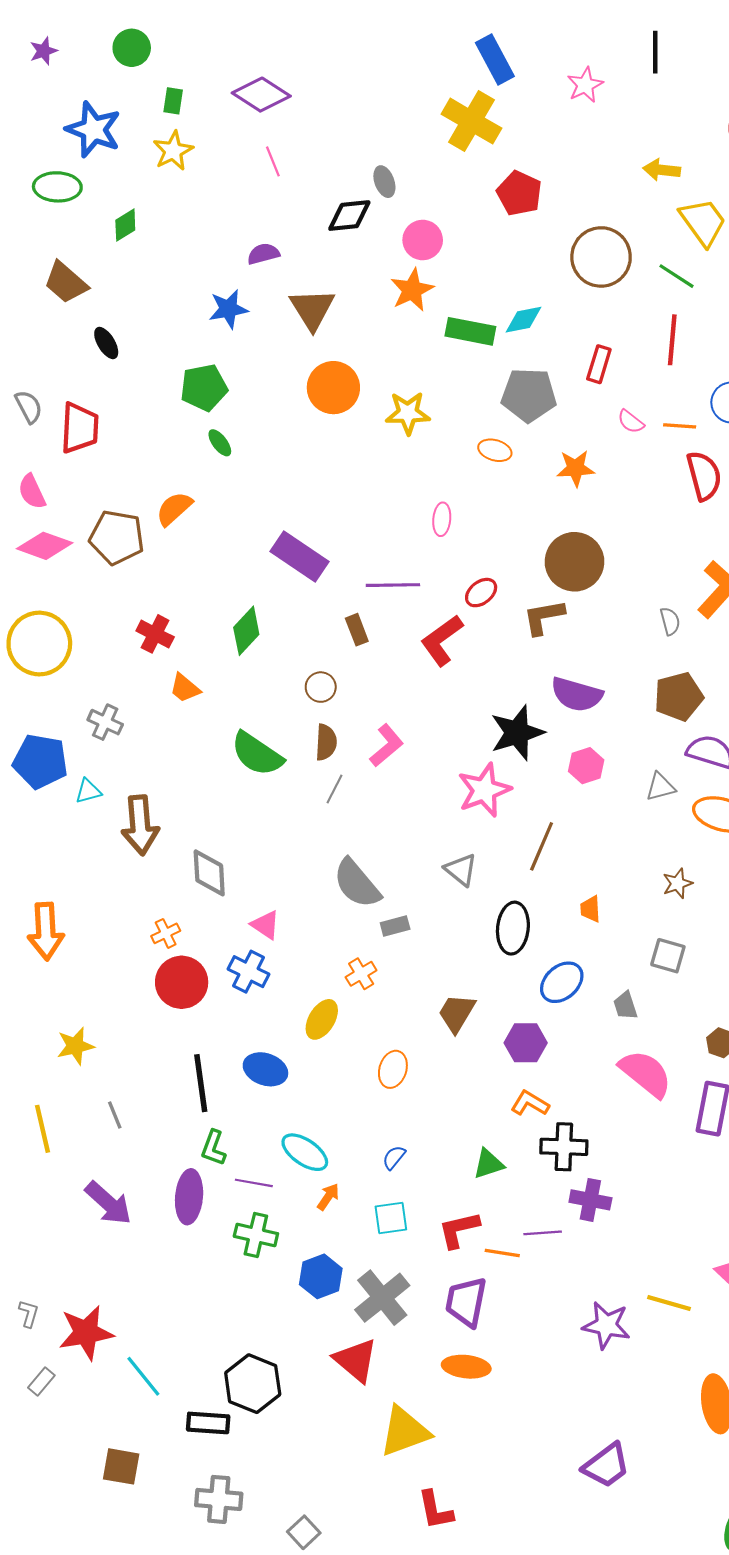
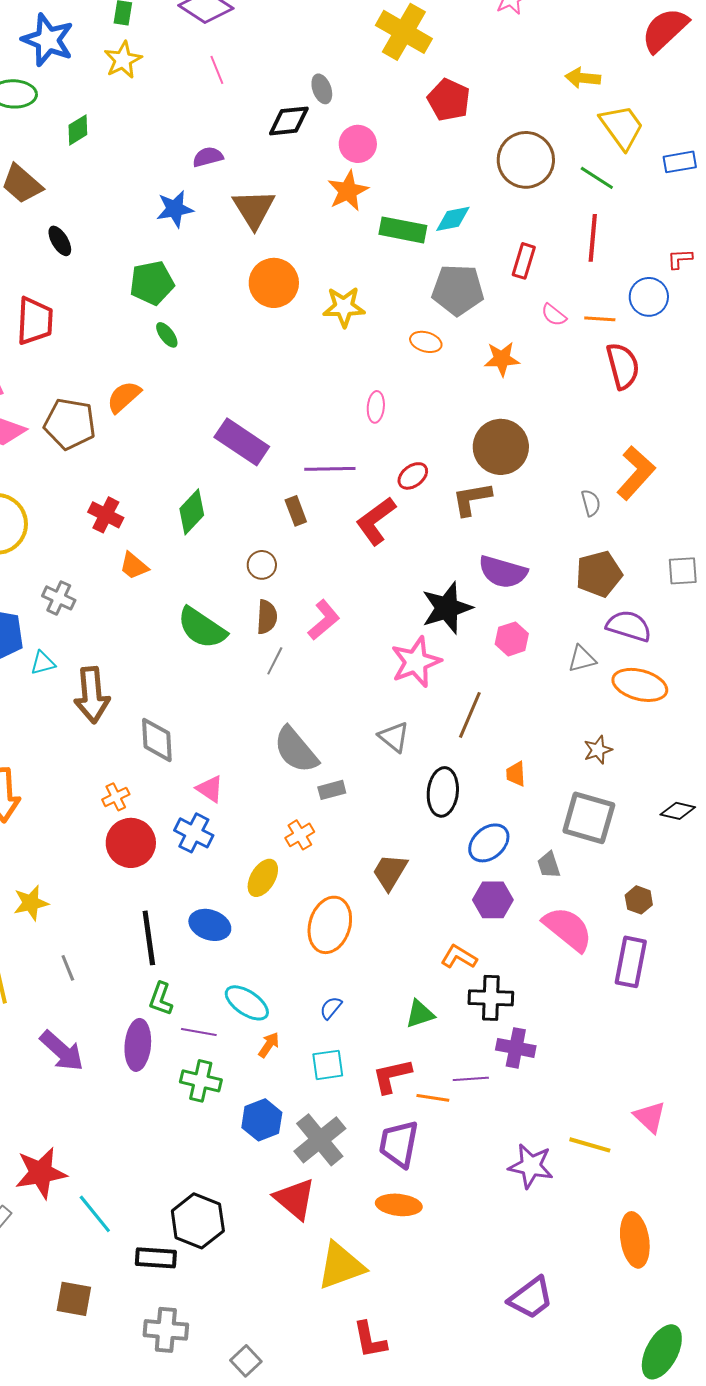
gray square: (668, 956) -> (589, 818), size x1.6
purple hexagon: (526, 1043) -> (493, 900), moved
orange ellipse: (393, 1069) -> (330, 925), size x1.6

